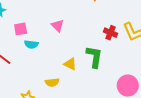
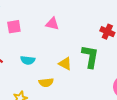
pink triangle: (58, 26) -> (52, 24), turned -32
cyan semicircle: (31, 44) -> (28, 60), moved

